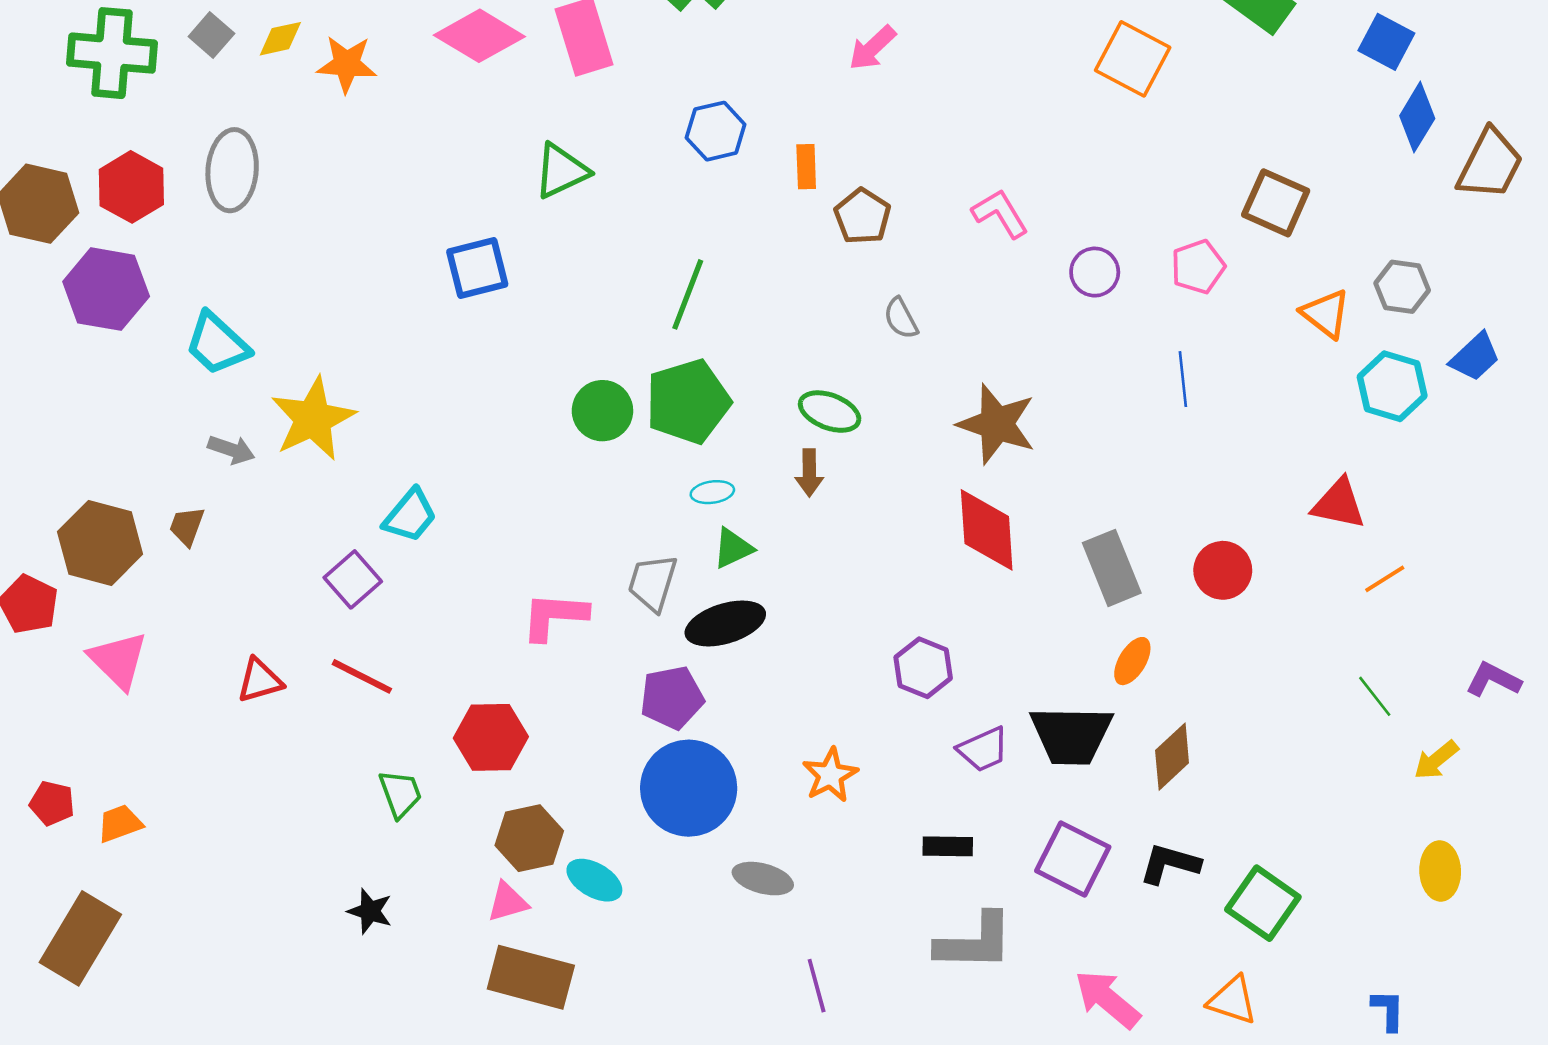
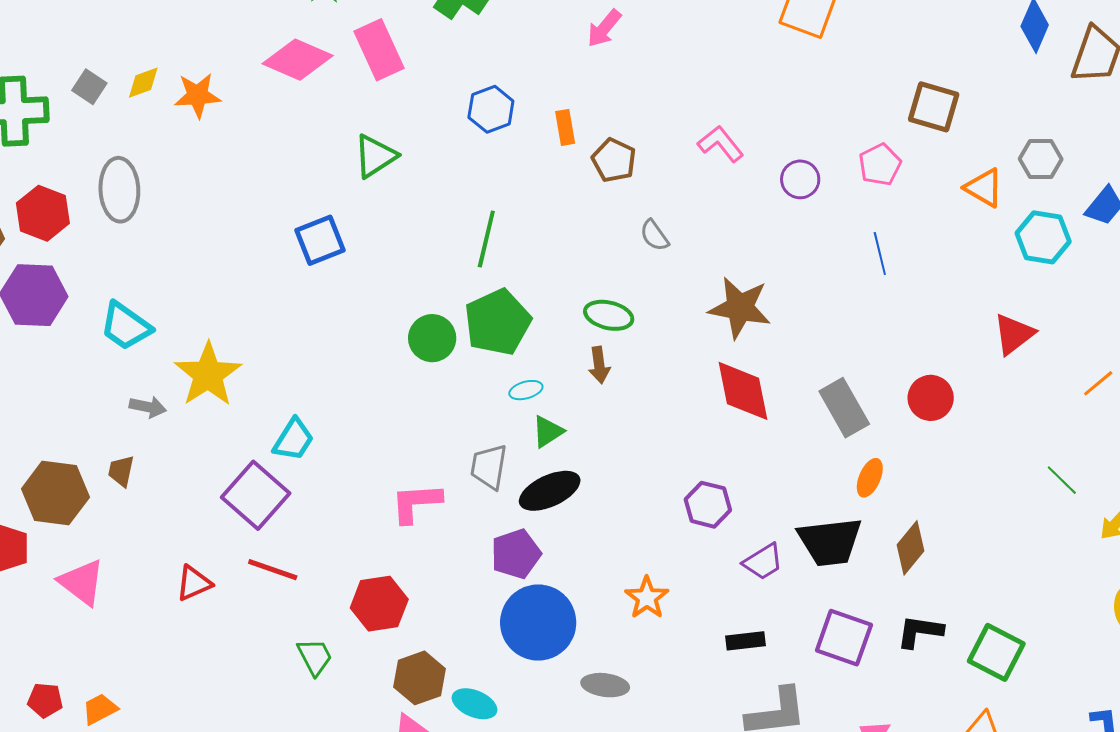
red triangle: (1339, 504) -> (1014, 334), turned -42
purple square: (353, 579) -> (256, 495), size x1.5
orange line: (1385, 579) -> (1098, 383), moved

